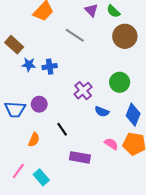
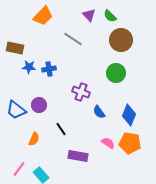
brown rectangle: (14, 45) -> (15, 48), turned -30
green circle: (120, 82) -> (116, 73), moved
purple cross: (83, 91) -> (81, 92), turned -30
blue trapezoid: (15, 109) -> (16, 110), turned 35
blue semicircle: (102, 111) -> (99, 112), turned 32

